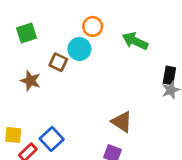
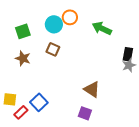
green square: (26, 33) -> (23, 31), moved
cyan circle: (79, 49) -> (54, 24), moved
brown square: (58, 62) -> (53, 49), moved

